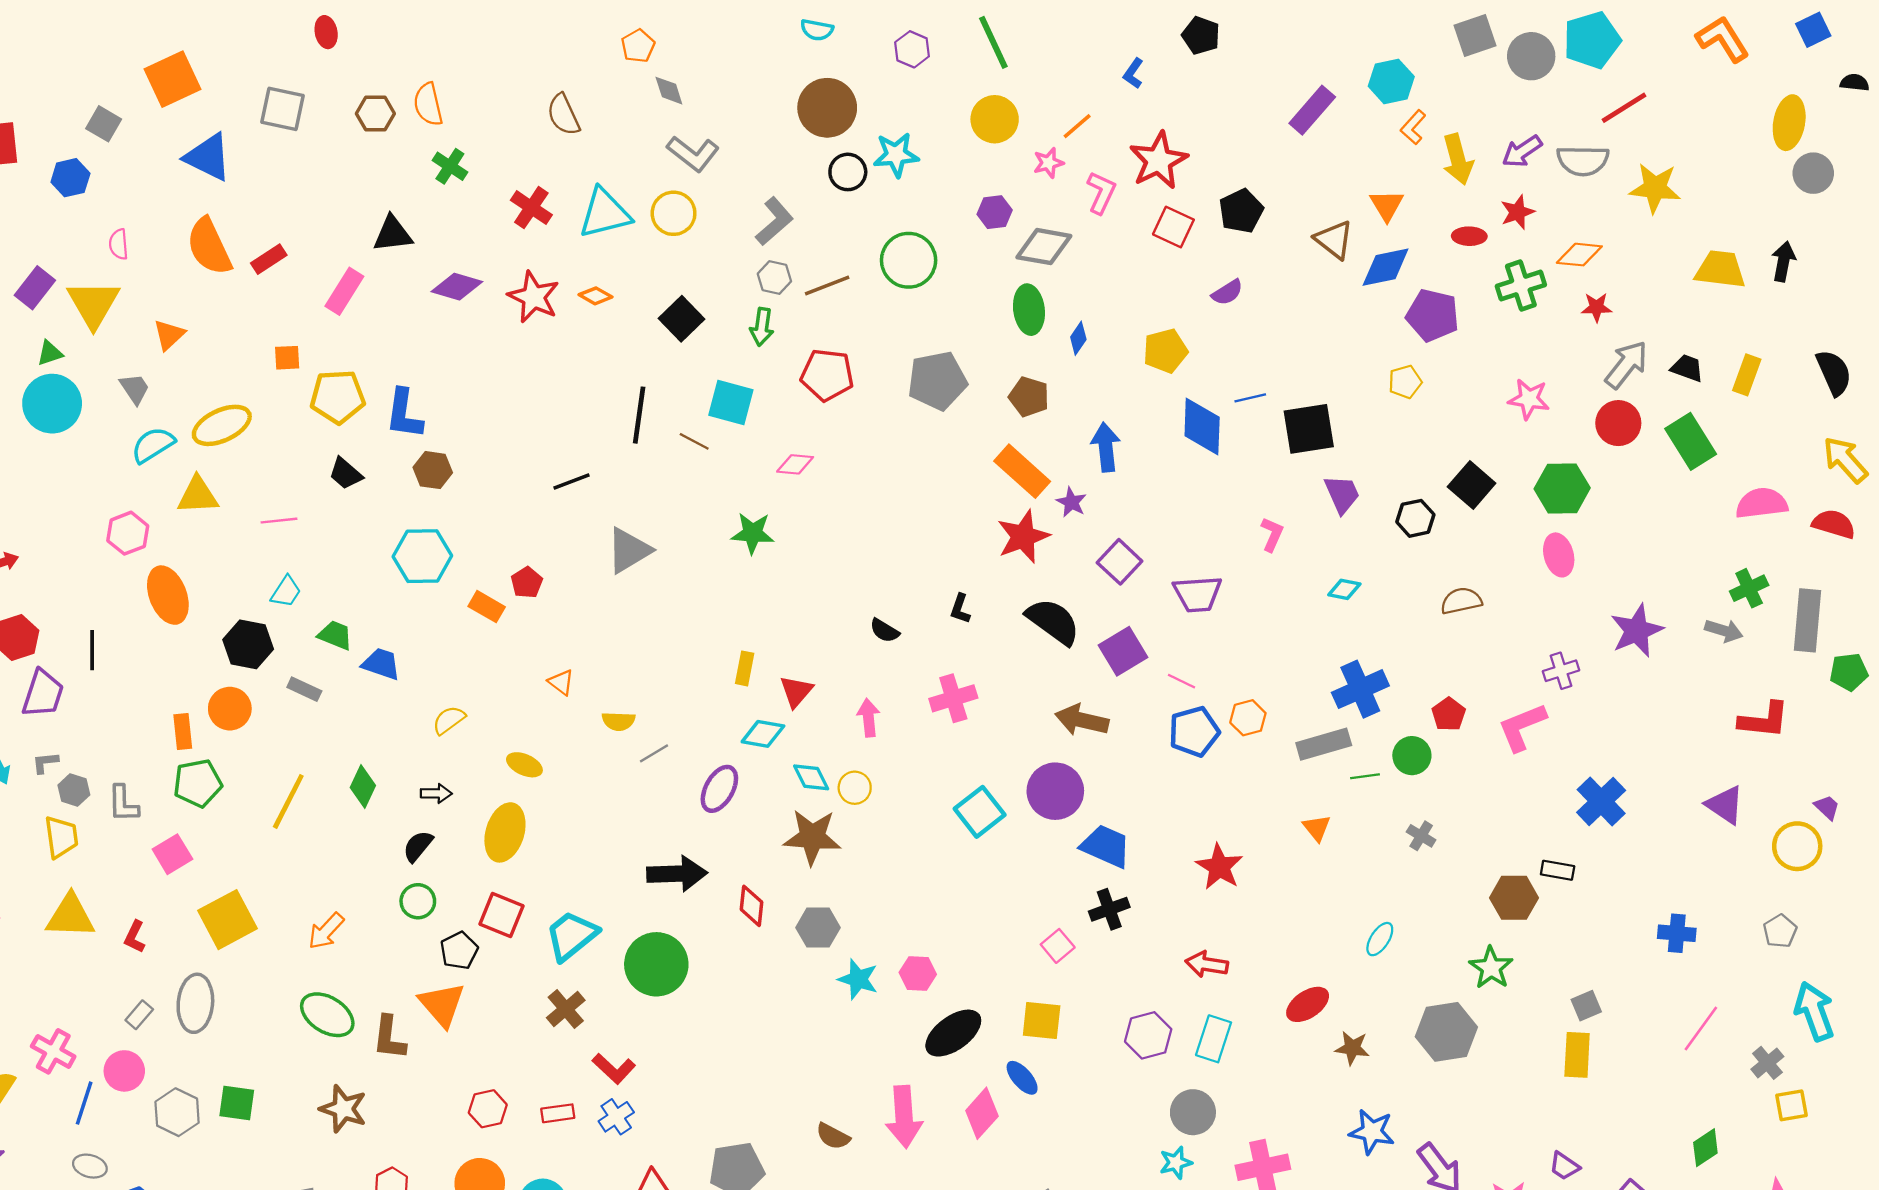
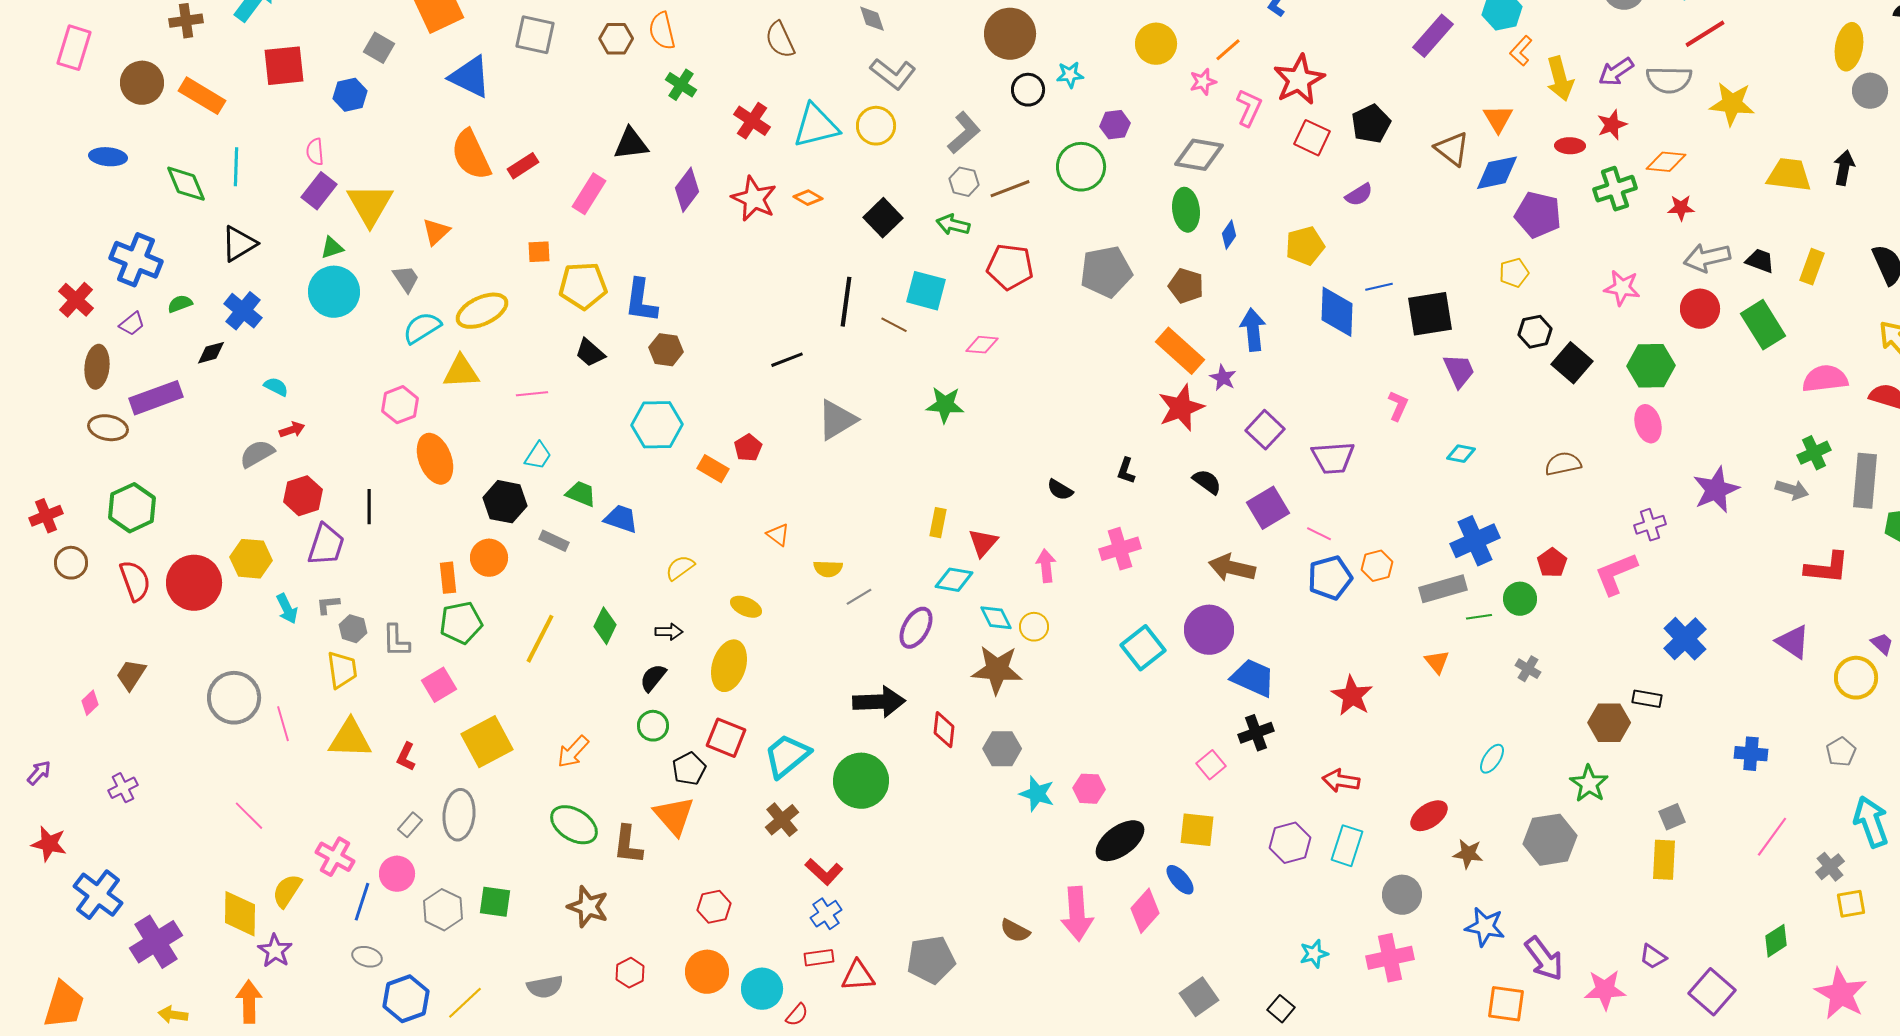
cyan star: (896, 155) -> (1070, 75), size x0.7
purple hexagon: (995, 212) -> (1115, 125), moved
pink semicircle: (119, 244) -> (315, 152), moved
purple diamond: (457, 287) -> (687, 190), turned -69
green arrow: (762, 327) -> (953, 225), turned 96
gray arrow: (1626, 365) -> (1707, 258), turned -141
black hexagon: (1415, 518) -> (1535, 332), moved
black semicircle: (1053, 621) -> (1207, 482), size x0.6
gray circle: (1193, 1112) -> (1402, 895), moved
red rectangle: (558, 1113) -> (819, 958), moved

